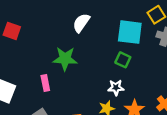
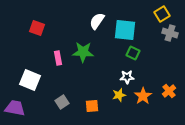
cyan square: (130, 32) -> (125, 30), moved
pink rectangle: (45, 83) -> (58, 58), moved

